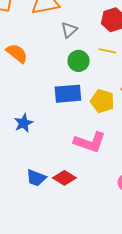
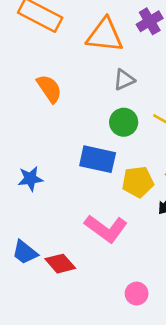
yellow pentagon: (102, 101) -> (138, 182), turned 30

